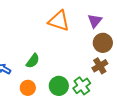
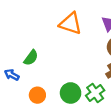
green semicircle: (33, 61) -> (31, 58), moved

